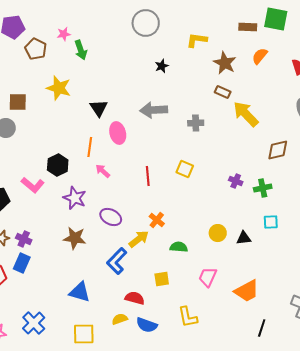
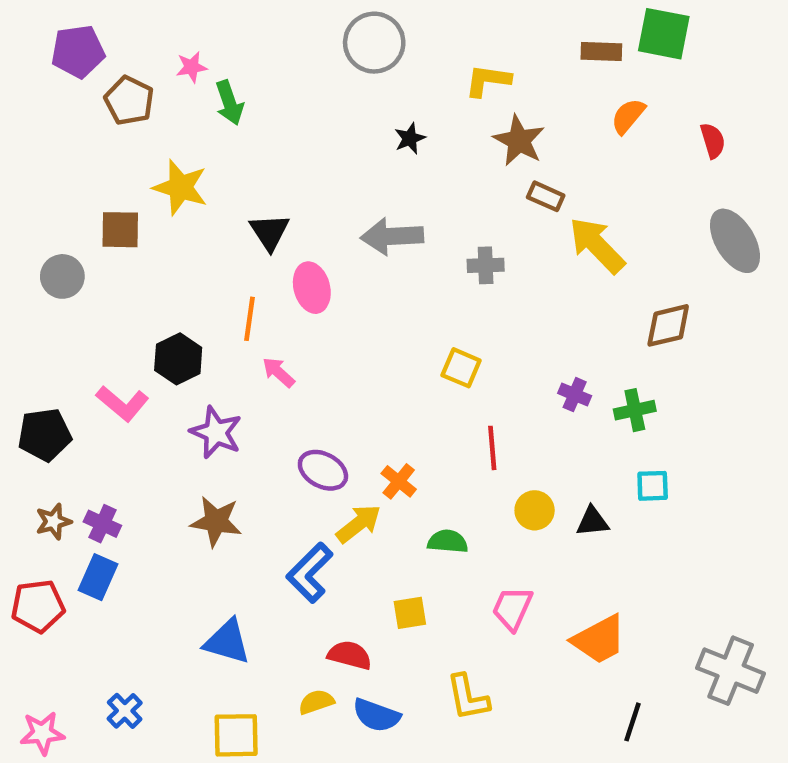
brown star: (225, 63) -> (519, 141), moved
brown square: (18, 102) -> (120, 230), moved
red line: (148, 176) -> (492, 448), moved
purple ellipse: (111, 217) -> (323, 470), moved
blue cross: (34, 323) -> (125, 711), size x0.7

